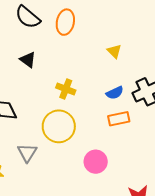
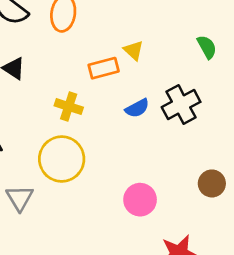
orange rectangle: (119, 119) -> (104, 68), moved
pink circle: (96, 162) -> (140, 200), moved

